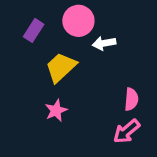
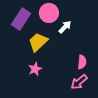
purple rectangle: (34, 30) -> (21, 19), size x1.5
white arrow: (104, 43) -> (65, 27), turned 144

